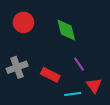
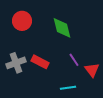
red rectangle: (50, 75) -> (40, 62), moved
red triangle: (94, 85) -> (92, 70), moved

